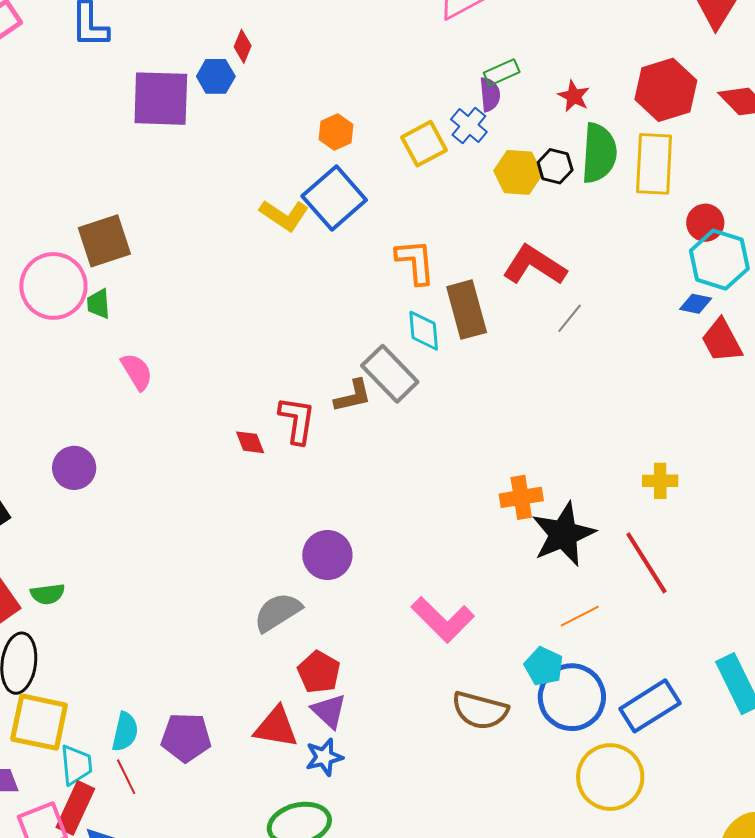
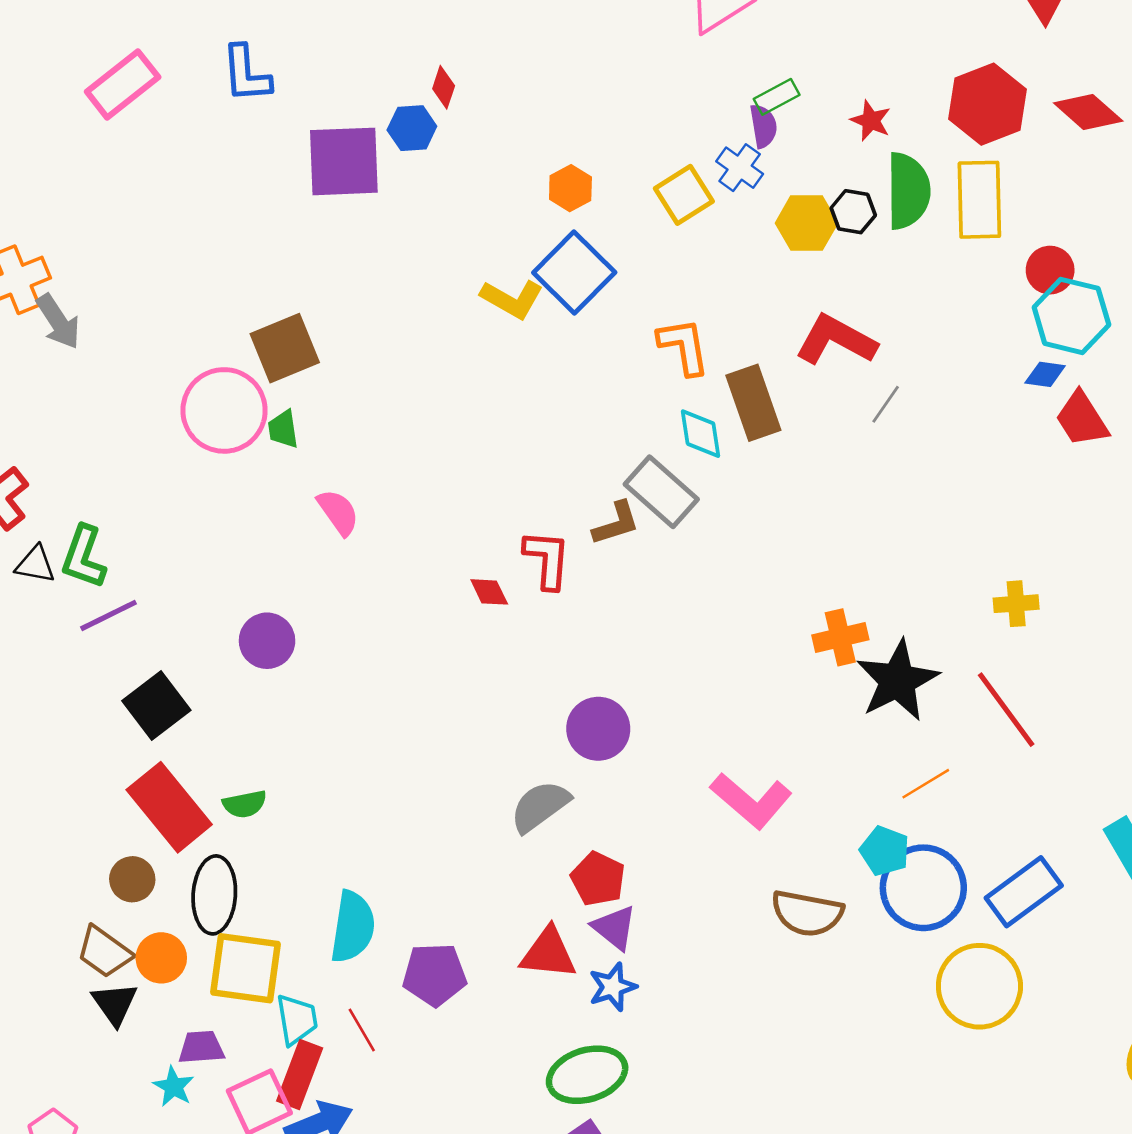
cyan semicircle: (125, 732) -> (353, 927), moved, size x1.4

